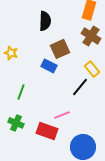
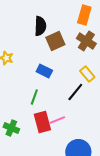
brown square: (60, 49) -> (55, 41), moved
green line: (21, 92) -> (34, 97), moved
red rectangle: (47, 131) -> (42, 122), moved, turned 55

